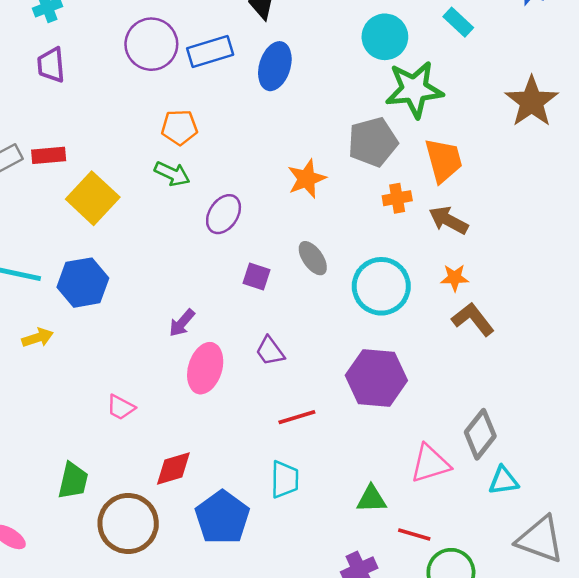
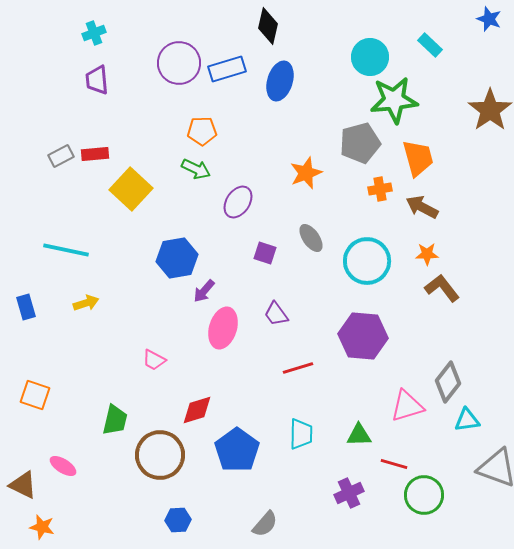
blue hexagon: (83, 283) -> (177, 258), moved
cyan trapezoid: (285, 479) -> (301, 434), moved

